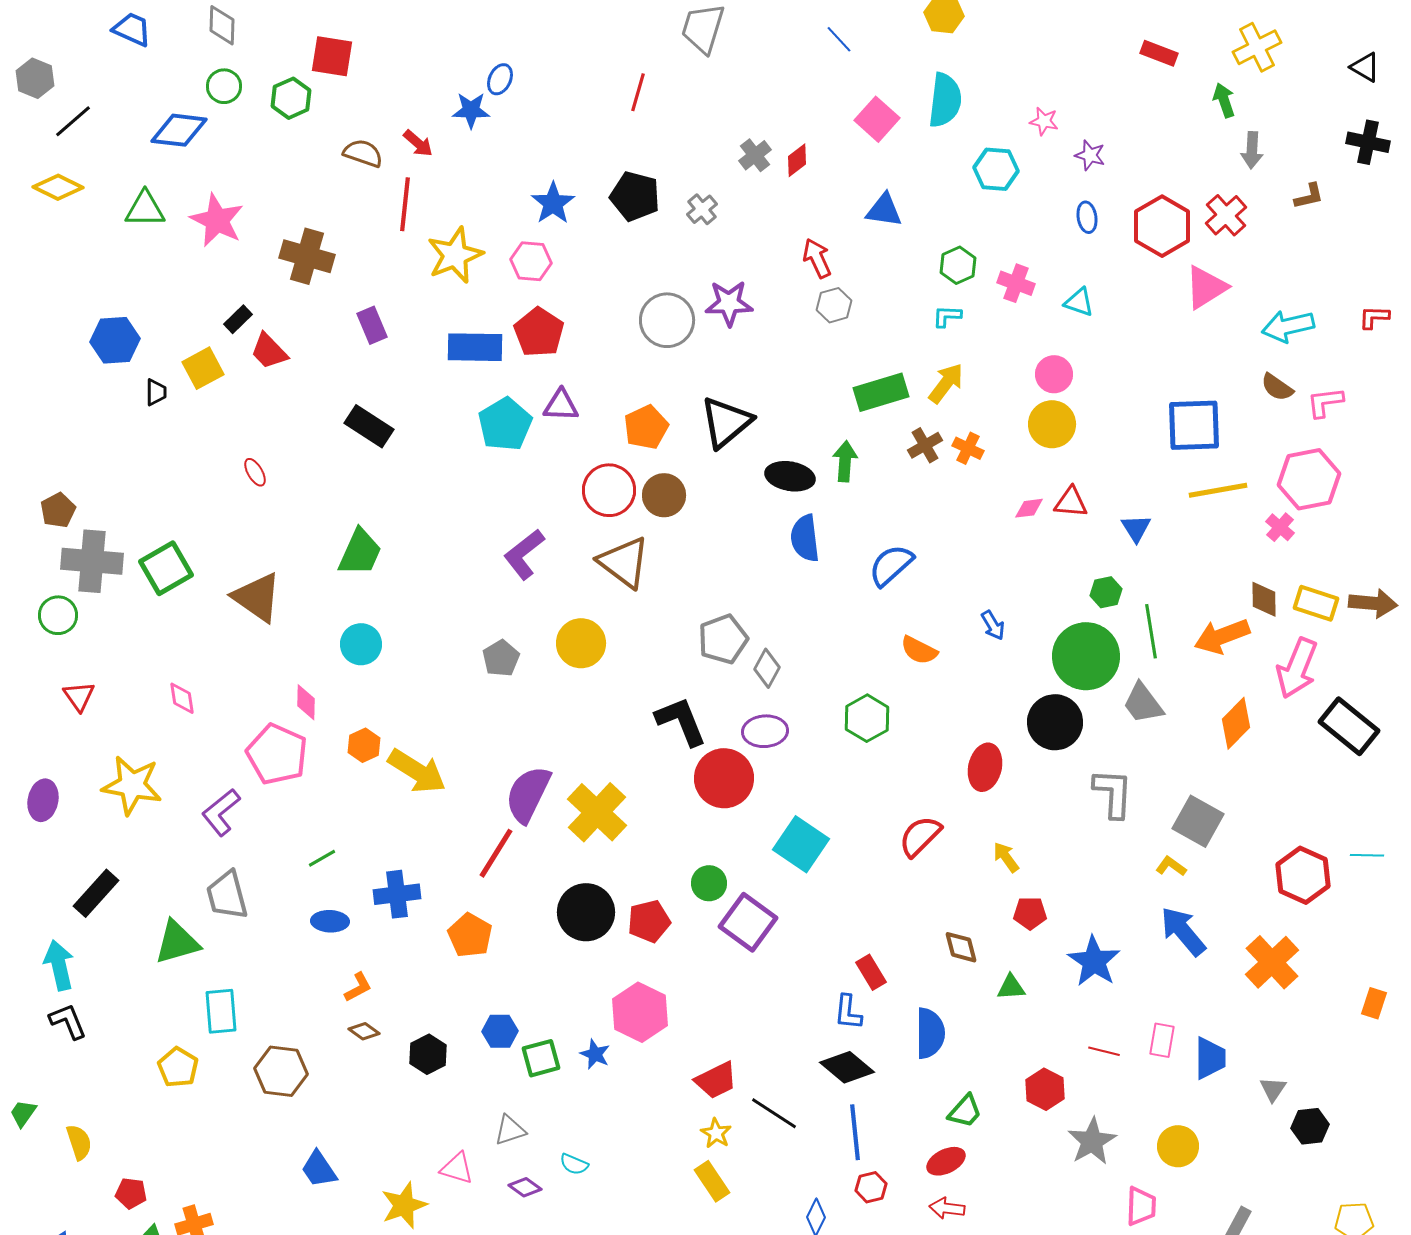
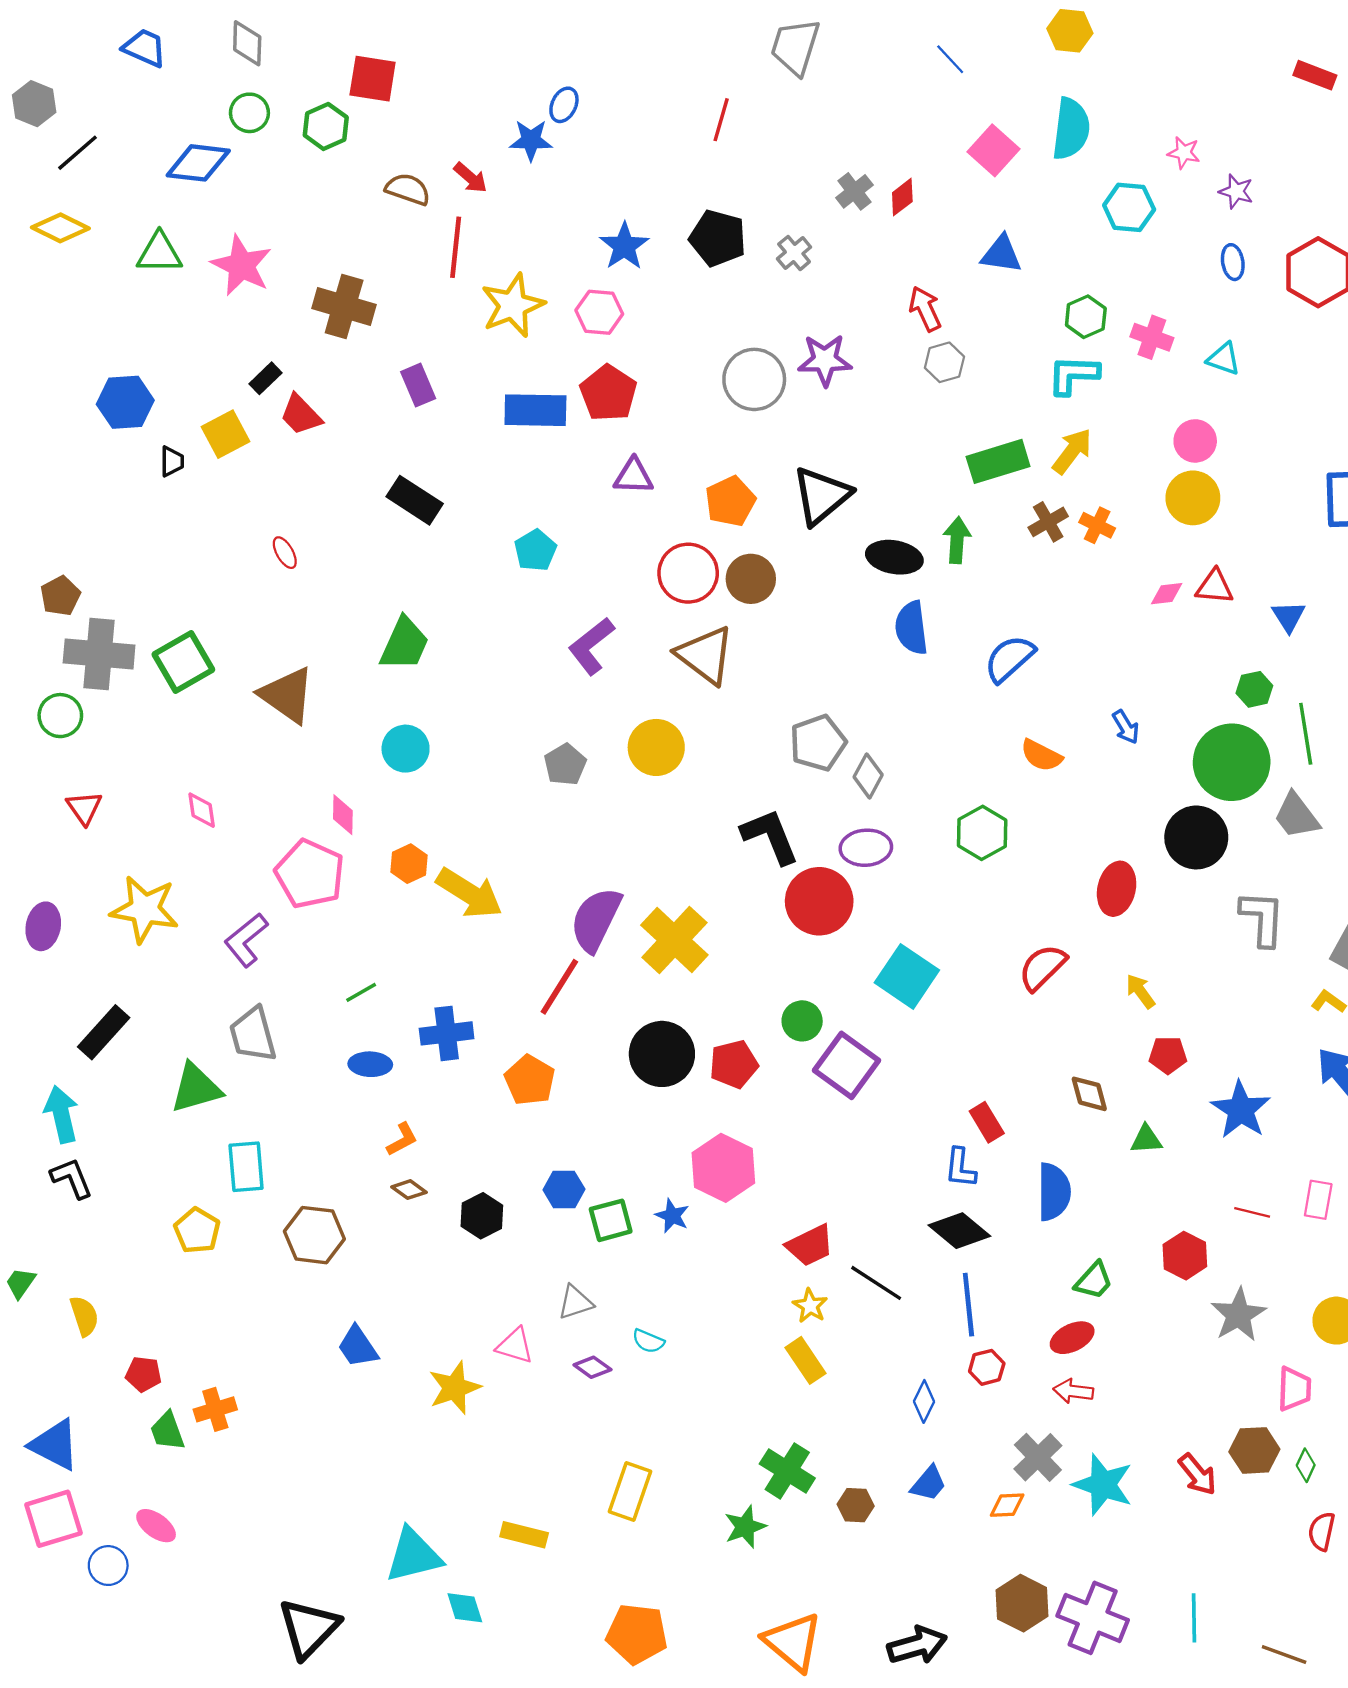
cyan L-shape: (947, 316) -> (1073, 375), size x1.6
cyan pentagon: (505, 424) -> (535, 550), moved, size x0.7

